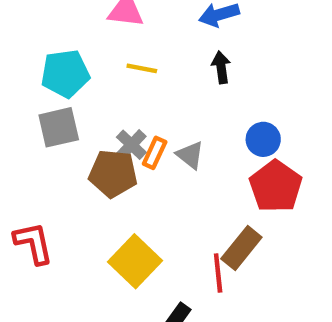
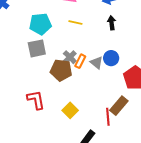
blue circle: (263, 139) -> (111, 58), moved
red L-shape: (33, 243) -> (36, 100), moved
yellow square: (135, 261) -> (70, 110), size x0.7

